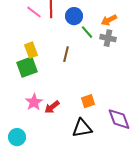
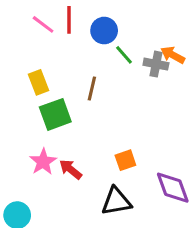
orange arrow: (109, 20) -> (173, 55), moved, turned 56
green square: (27, 67) -> (55, 114), moved
red arrow: (52, 107) -> (71, 169), turned 77

